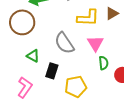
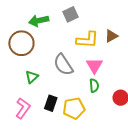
green triangle: (33, 56) -> (32, 77), turned 48
green semicircle: (104, 63) -> (94, 86), moved
black rectangle: (52, 71) -> (51, 103), moved

